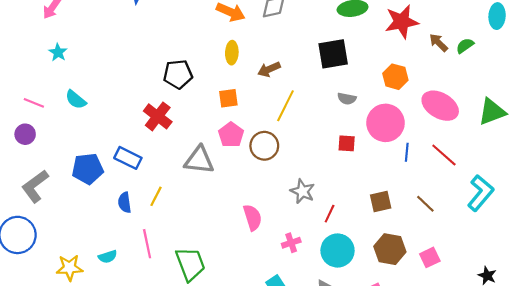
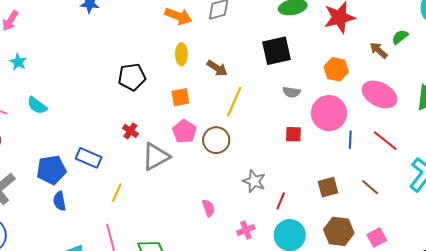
brown arrow: (438, 43) -> (379, 50), moved
brown arrow: (269, 69) -> (217, 68), turned -120
red cross: (158, 116) -> (130, 131), moved, size x0.6
gray triangle: (199, 160) -> (156, 157), turned -32
blue semicircle: (125, 202) -> (60, 201), moved
pink semicircle: (253, 217) -> (208, 208), size x0.7

